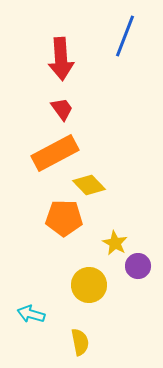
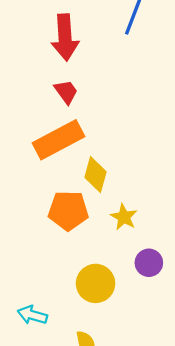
yellow diamond: (89, 185) -> (96, 175), turned 60
yellow star: (115, 243) -> (124, 217), moved

